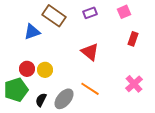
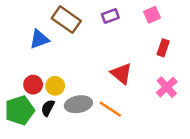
red triangle: (90, 52) -> (121, 74), moved
pink cross: (134, 84) -> (167, 87), moved
gray ellipse: (64, 99) -> (78, 104), moved, turned 40
black semicircle: (41, 100) -> (48, 108), moved

